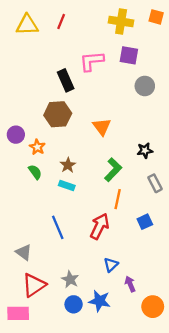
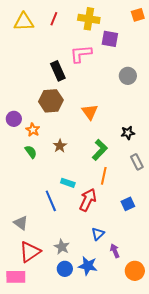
orange square: (156, 17) -> (138, 15), turned -32
yellow cross: (121, 21) -> (89, 19), moved
purple square: (129, 55) -> (110, 39), moved
cyan rectangle: (67, 186) -> (68, 183), moved
blue square: (145, 222) -> (128, 204), moved

